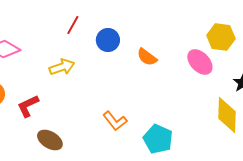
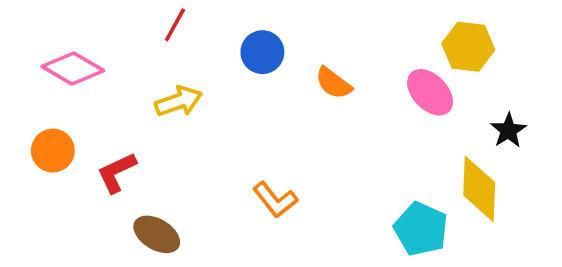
red line: (73, 25) -> (175, 25), moved
cyan pentagon: (158, 139) -> (421, 229), moved

